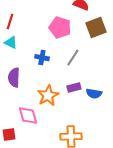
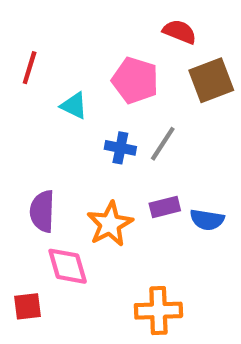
cyan triangle: (11, 43) -> (74, 106), moved
blue cross: (42, 58) -> (120, 148), moved
purple semicircle: (14, 78) -> (42, 211), moved

